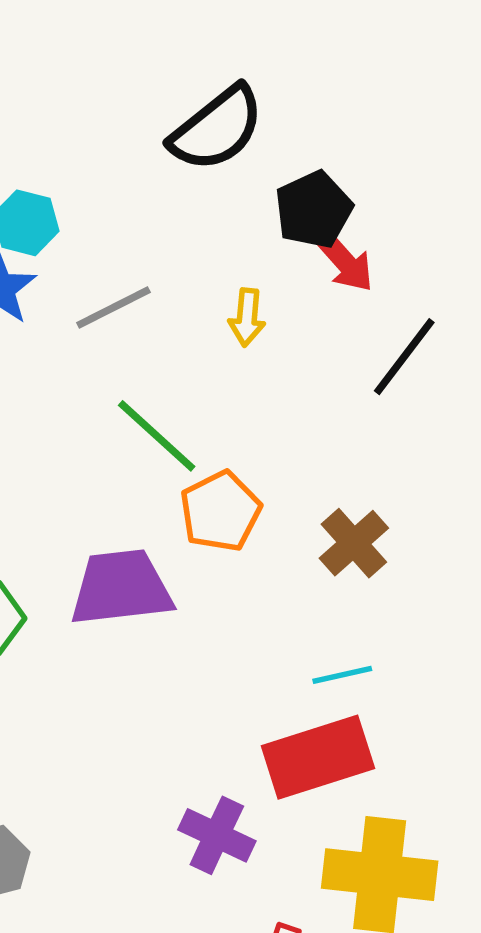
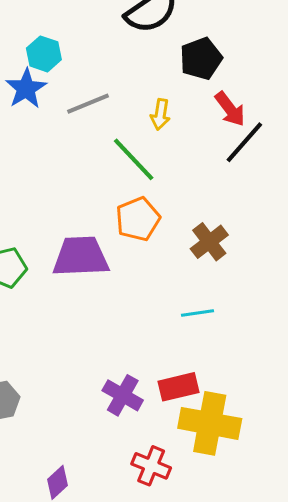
red arrow: (344, 261) -> (230, 109), moved
green line: (157, 436) -> (134, 159), moved
red rectangle: (318, 757) -> (179, 387), moved, size x0.7

